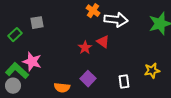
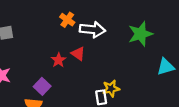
yellow star: (152, 71) -> (111, 89), moved
purple square: (88, 79) -> (42, 86), moved

